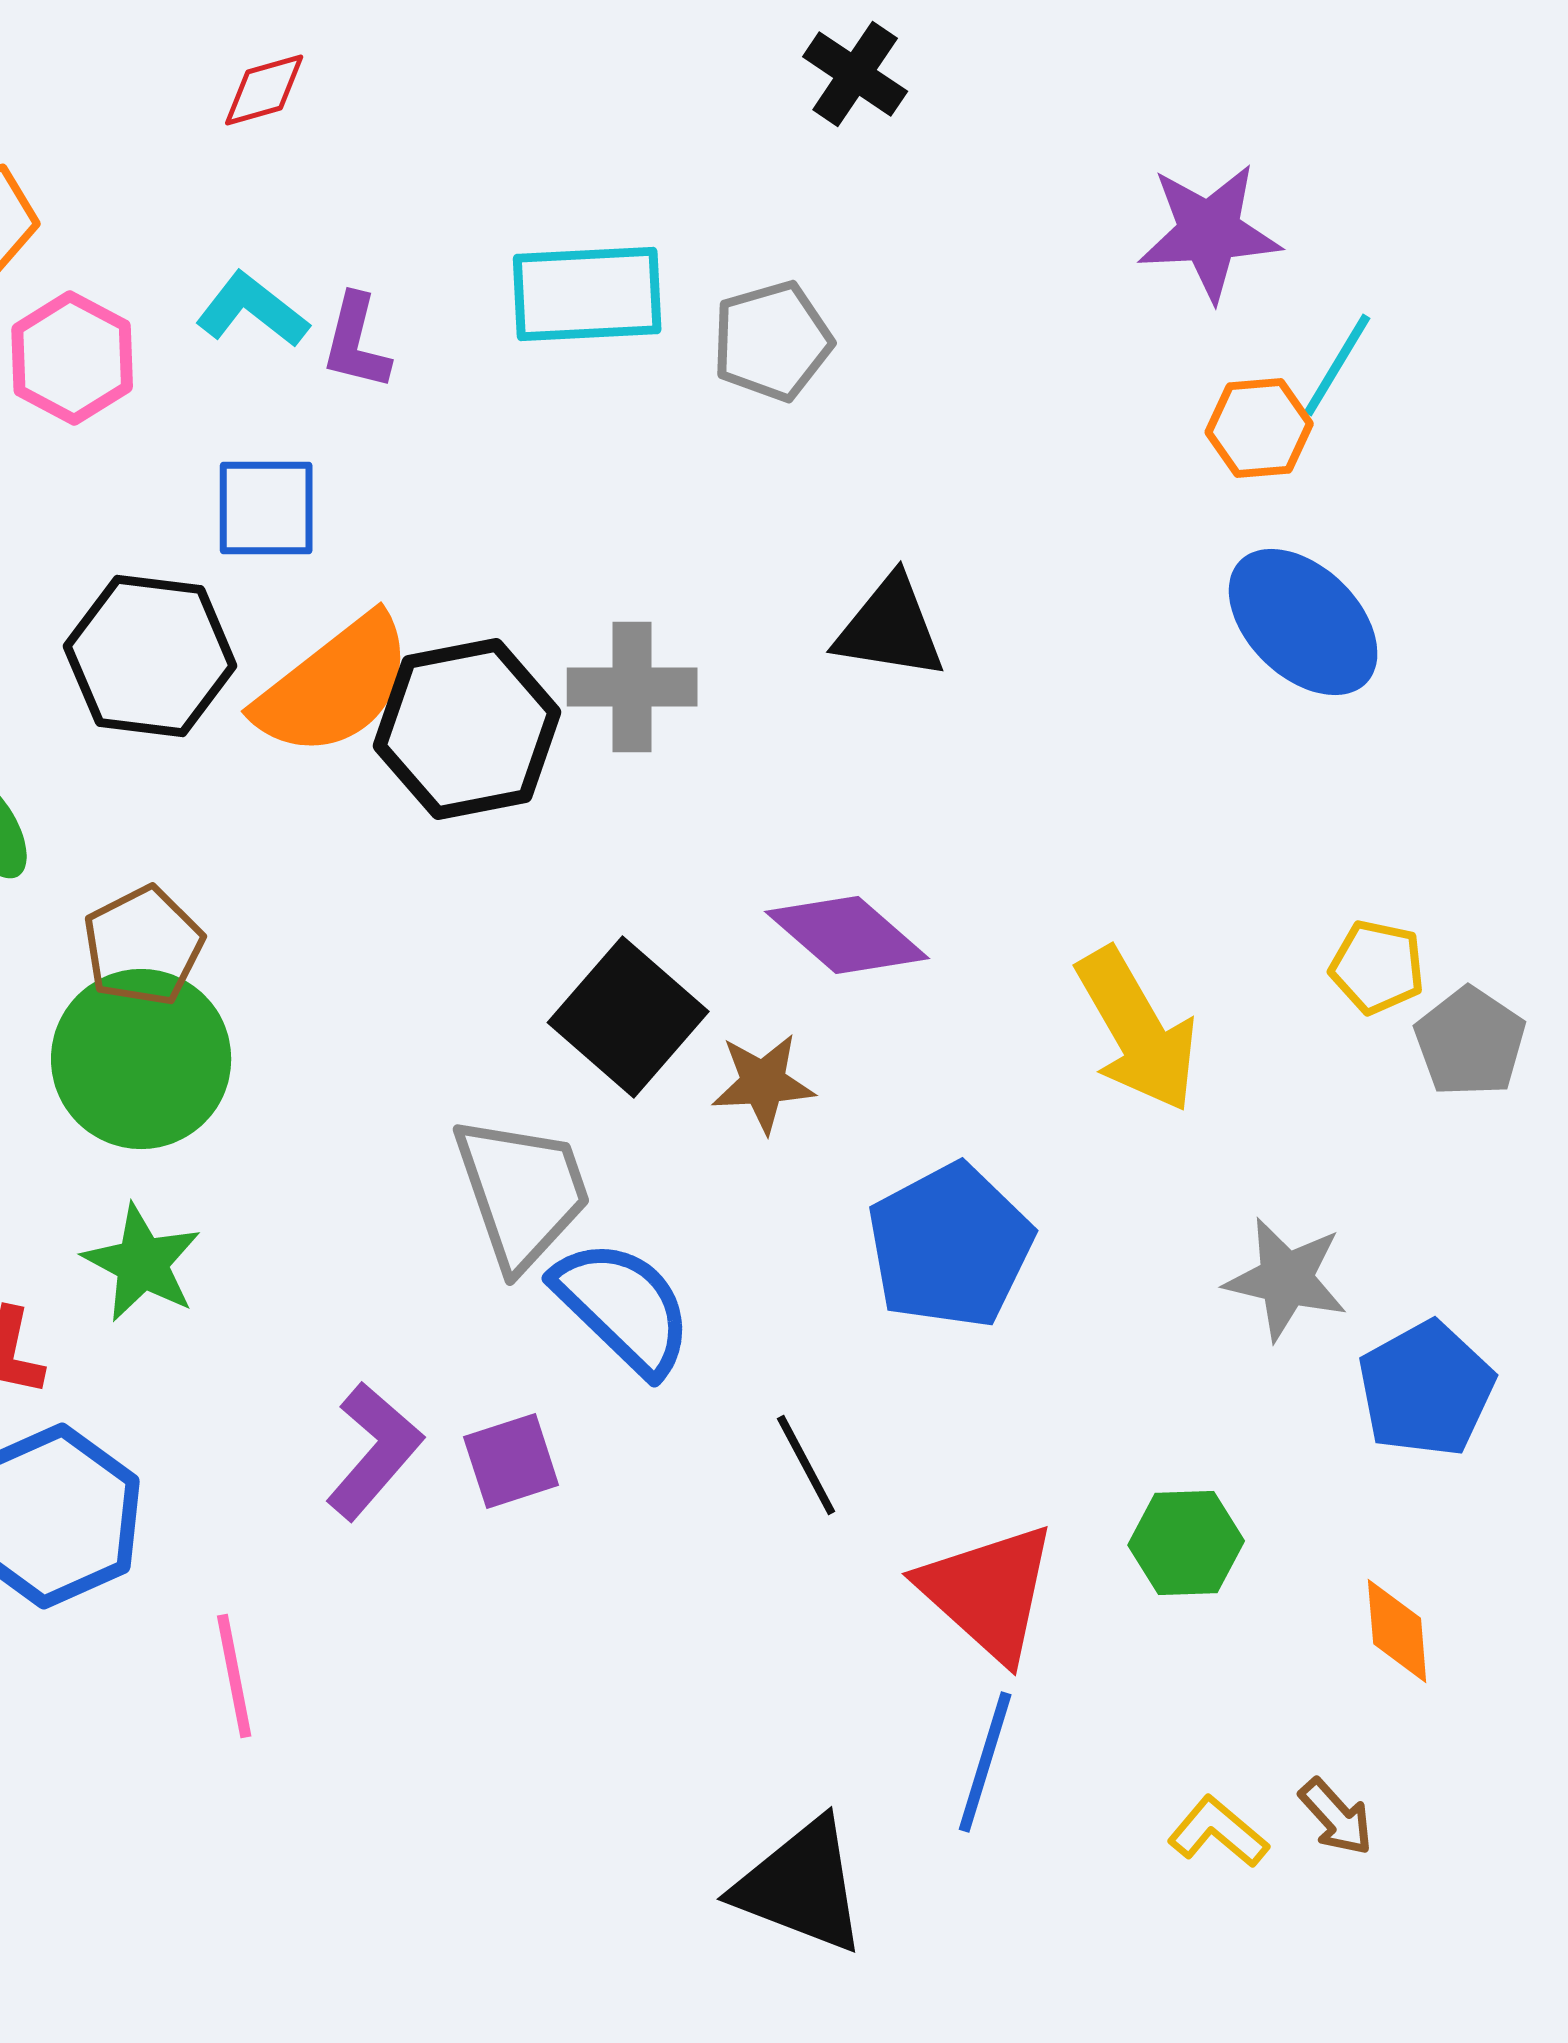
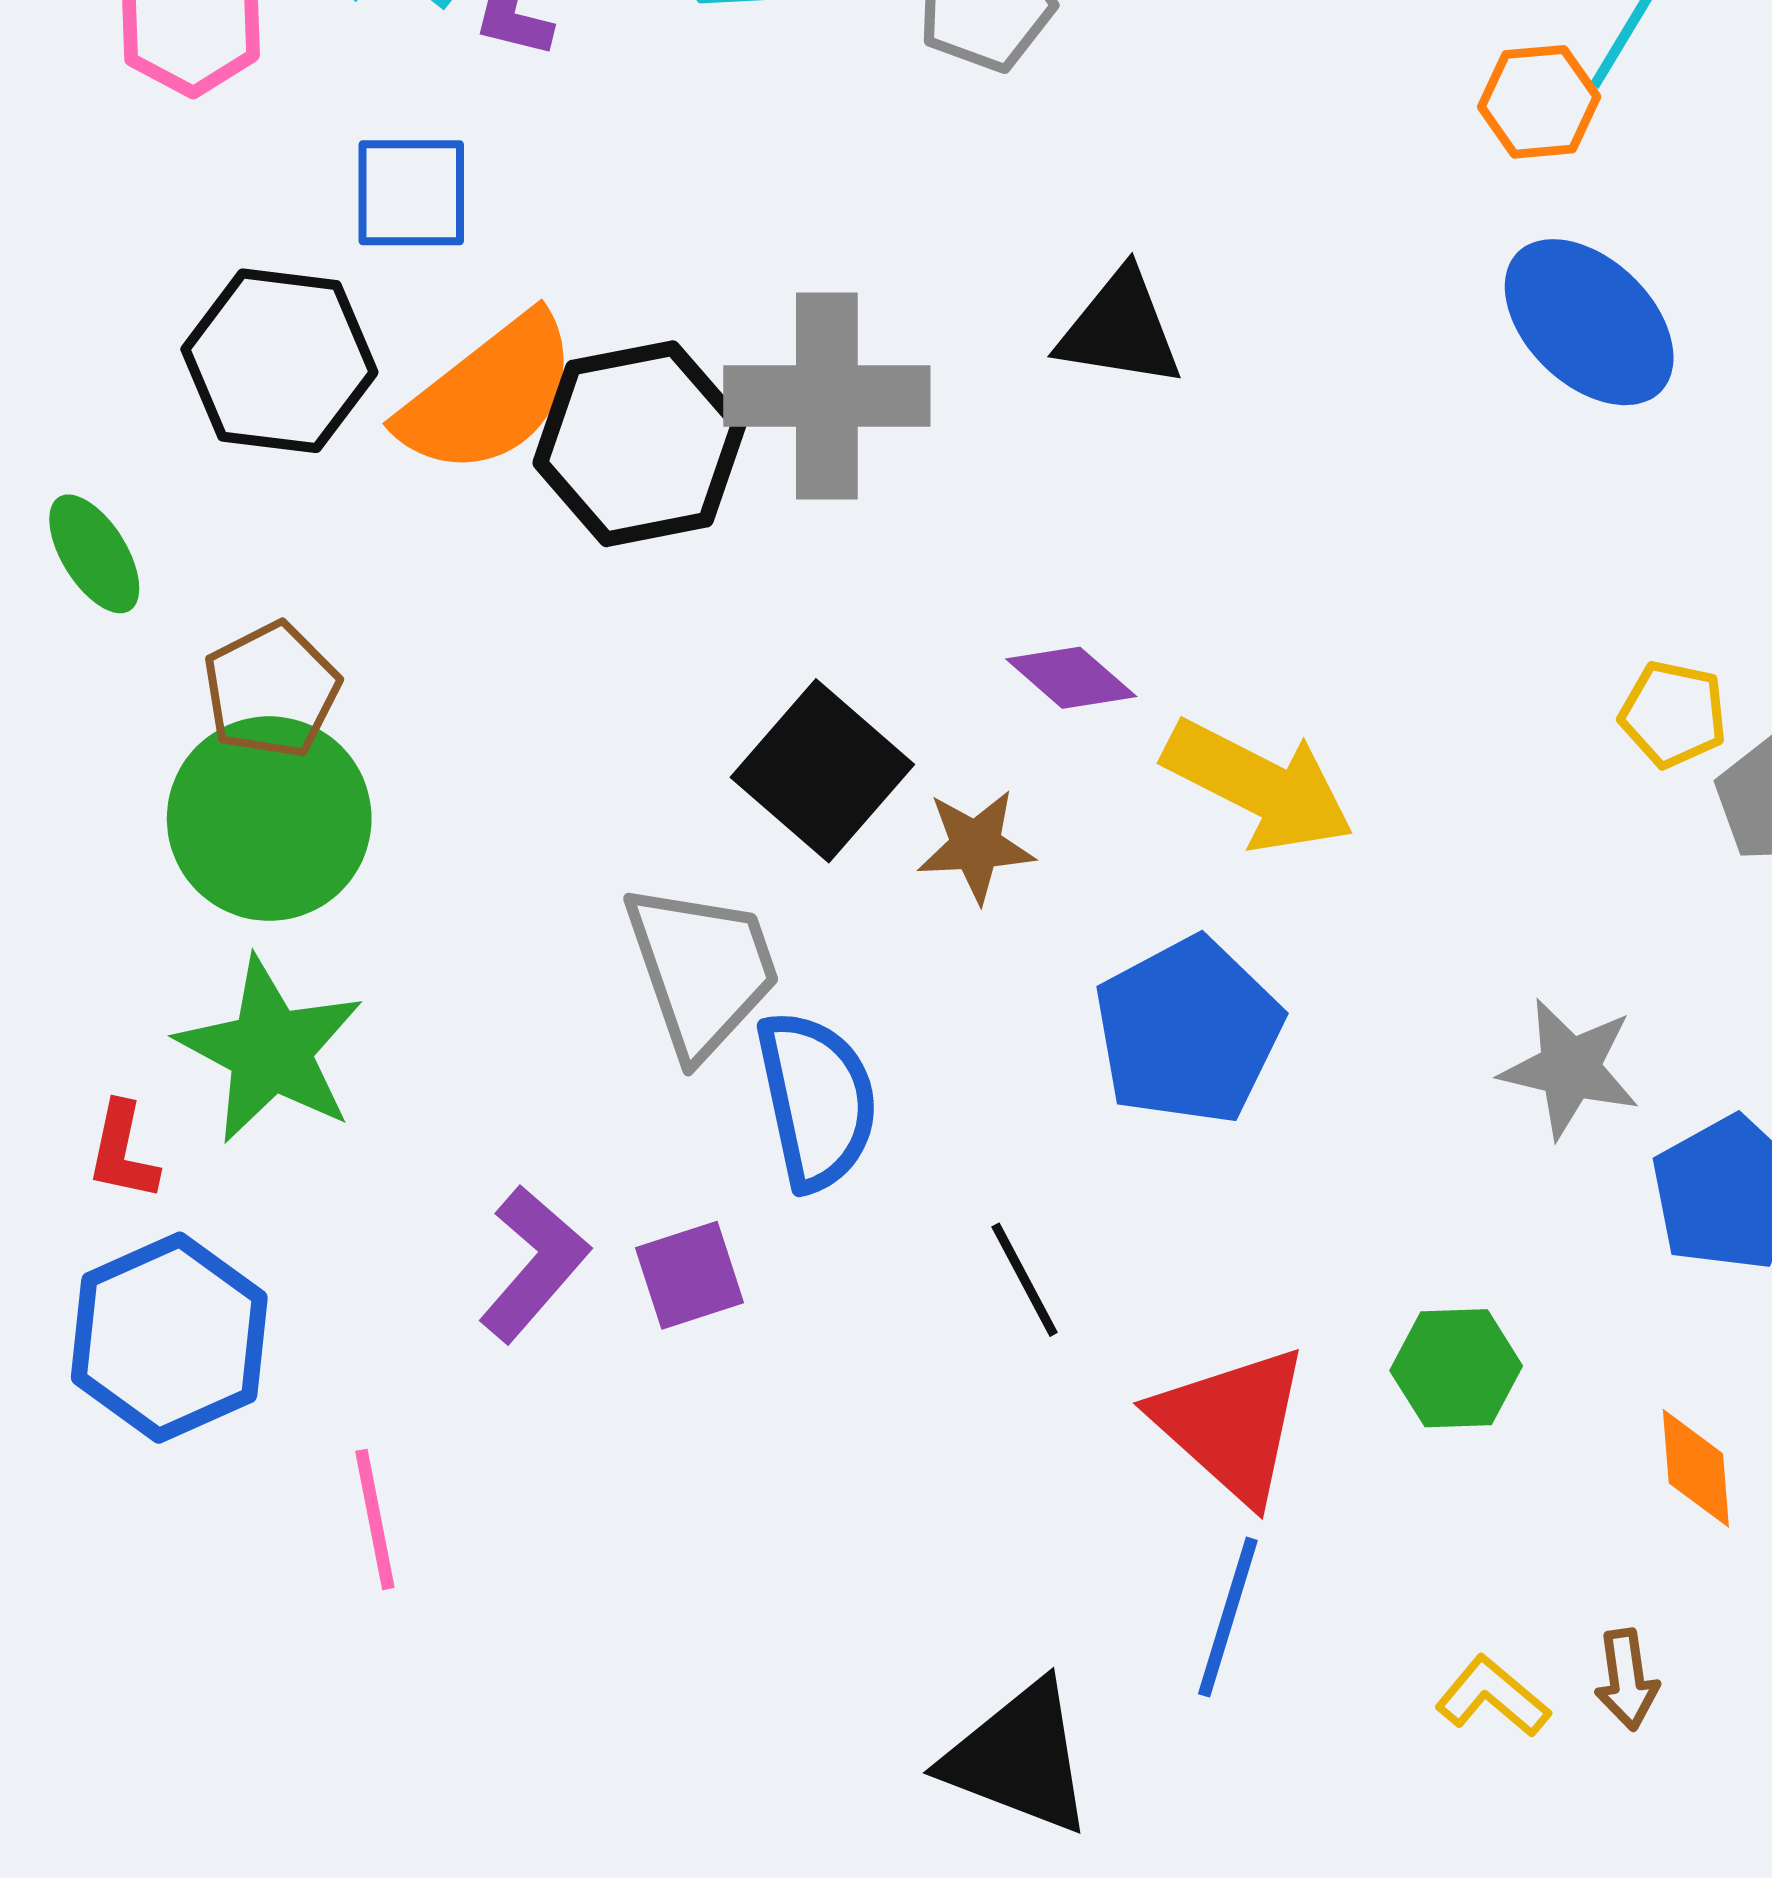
gray cross: (632, 687) -> (827, 396), size x1.4
purple diamond: (847, 935) -> (1071, 678), size x0.7
yellow arrow: (1137, 1030) -> (1259, 786), moved, turned -33
green star: (142, 1263) -> (270, 1050), size x1.4
blue semicircle: (623, 1307) -> (817, 1100), turned 34
brown arrow: (1336, 1817) -> (1627, 1680), turned 34

